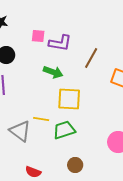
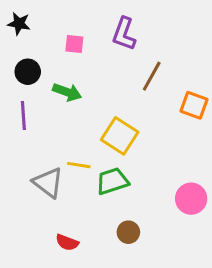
purple L-shape: (60, 43) -> (124, 34), moved, turned 100
green arrow: (53, 72) -> (67, 92), moved
yellow square: (69, 99) -> (120, 136), turned 30

